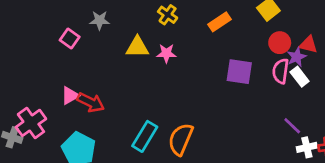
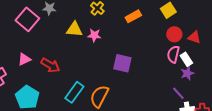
pink square: (70, 38) -> (27, 19), size x1.6
purple star: (297, 57) -> (187, 73), moved
purple square: (239, 72) -> (122, 63), moved
red arrow: (91, 102) -> (50, 65), moved

